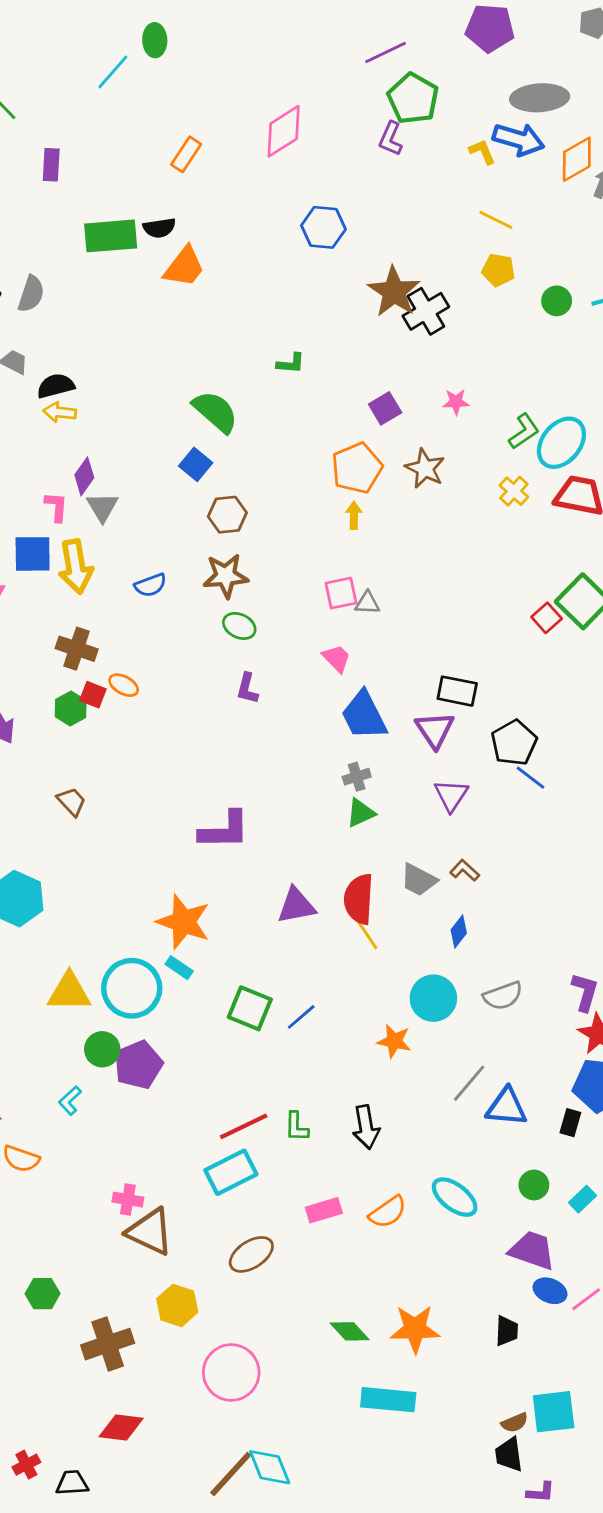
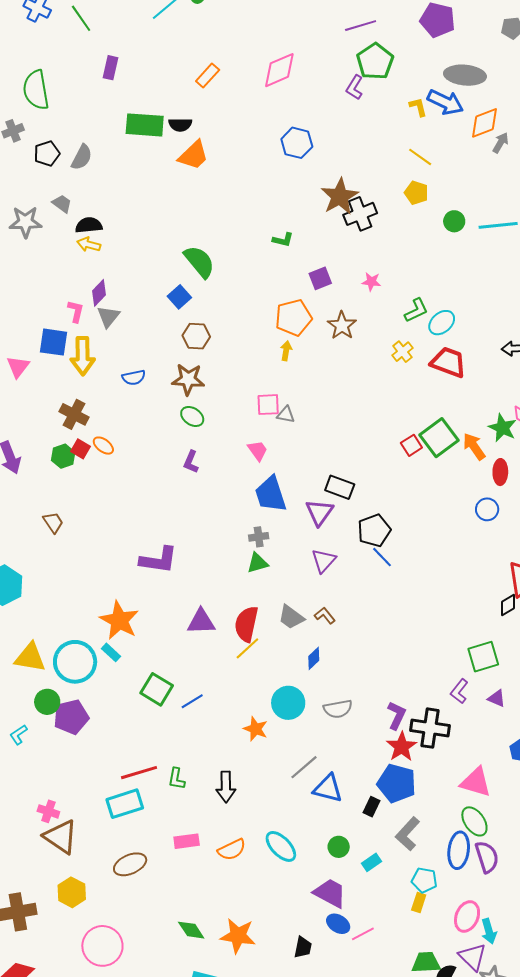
green L-shape: (291, 363) -> (283, 240), moved
cyan ellipse: (561, 443) -> (442, 323), size x0.7
yellow line: (366, 932) -> (247, 648), turned 72

